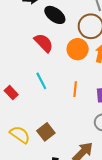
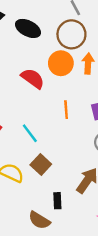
red semicircle: (44, 43) -> (33, 78), moved
cyan line: (41, 81) -> (30, 133), moved

